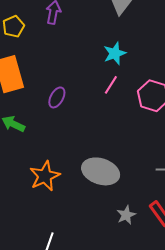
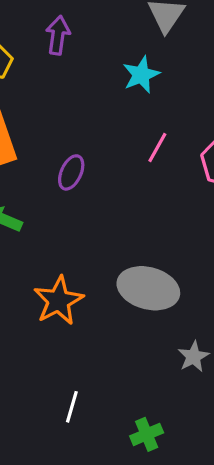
cyan star: (115, 53) -> (141, 75), moved

